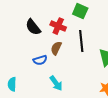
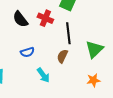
brown semicircle: (56, 48) -> (62, 56), moved

